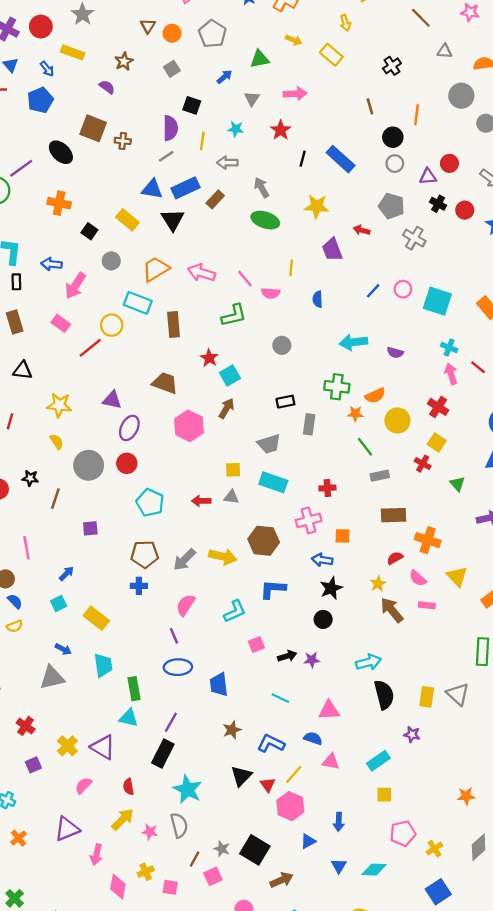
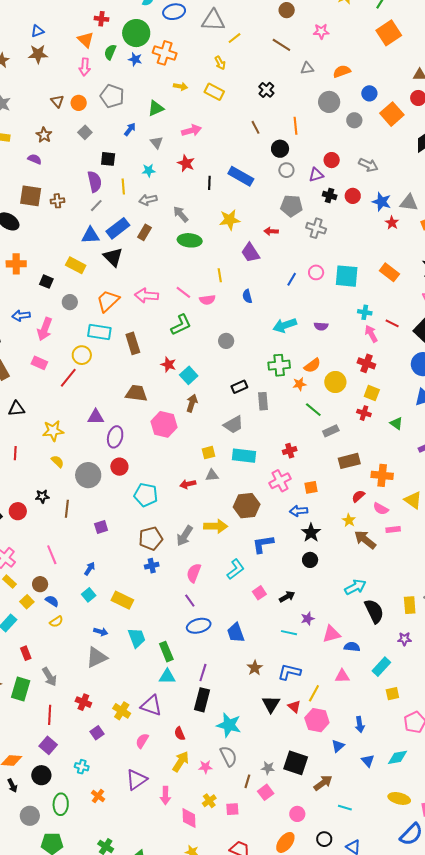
purple star: (312, 660) -> (308, 619), moved
blue semicircle: (313, 738) -> (352, 647), moved

